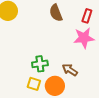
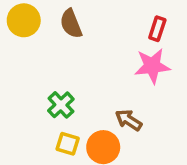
brown semicircle: (56, 13) -> (71, 24), moved
green cross: (40, 64) -> (61, 105), moved, turned -35

